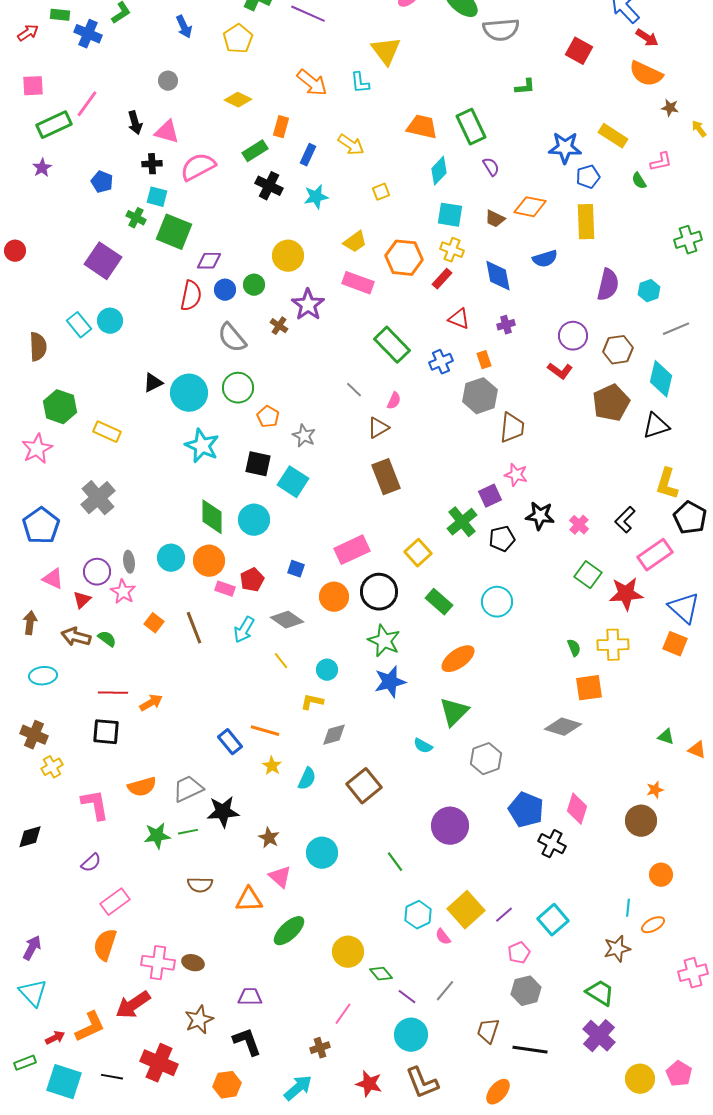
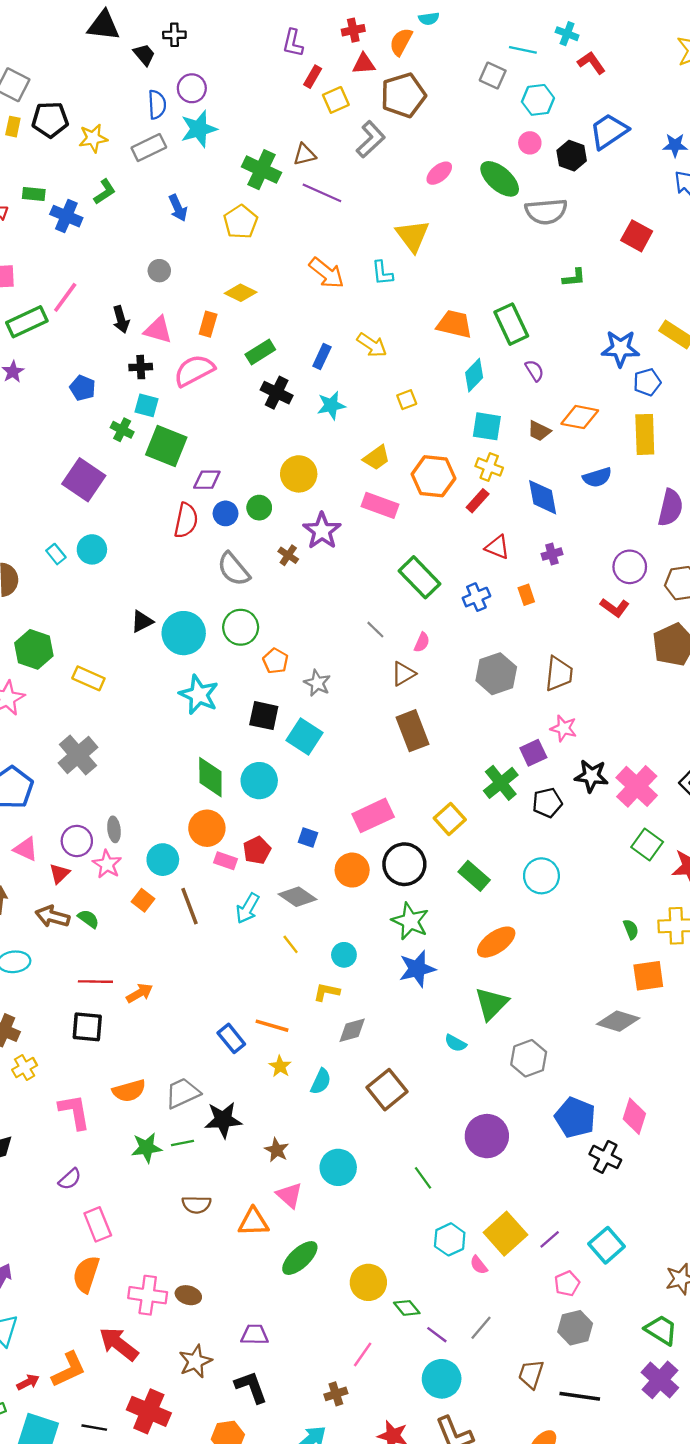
orange rectangle: (281, 127) -> (208, 324), moved
cyan rectangle: (79, 325) -> (56, 554), size x0.7
gray hexagon: (480, 396) -> (496, 674), moved
pink cross: (579, 525) -> (637, 786), size x1.8
cyan circle: (171, 558) -> (163, 860), moved
pink rectangle: (115, 902) -> (98, 1224), turned -76
red arrow: (133, 1005) -> (119, 1344), turned 72

